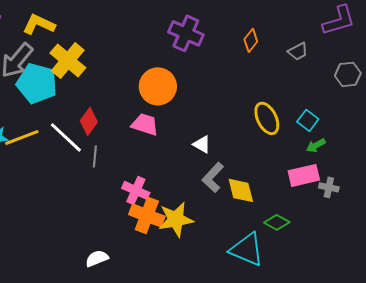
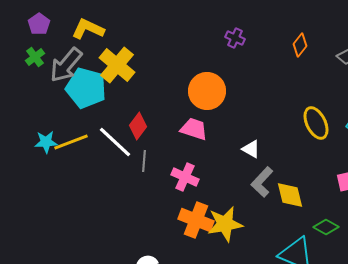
purple cross: (186, 33) -> (235, 38), size x0.6
pink cross: (136, 190) -> (185, 177), moved

